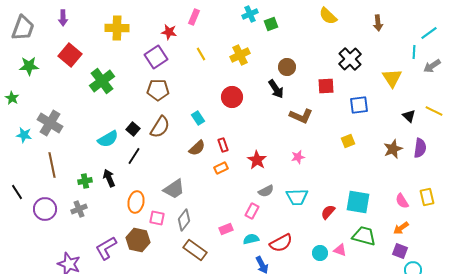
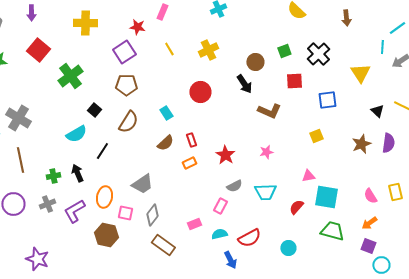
green square: (271, 24) -> (284, 51), moved
black square: (133, 129) -> (94, 110), moved
purple L-shape: (106, 248) -> (74, 211), moved
pink triangle: (340, 250) -> (308, 176), moved, turned -32

